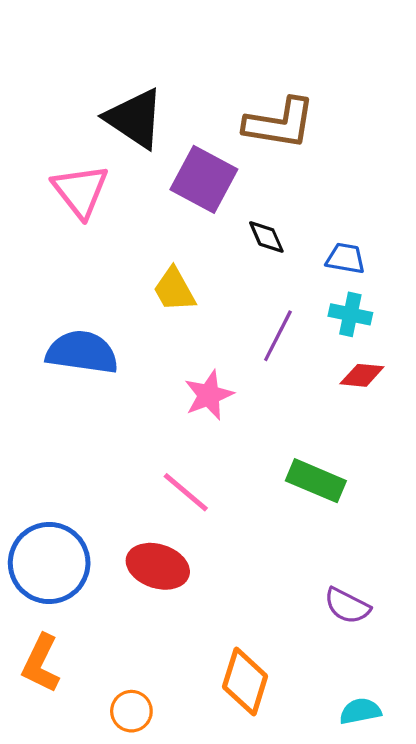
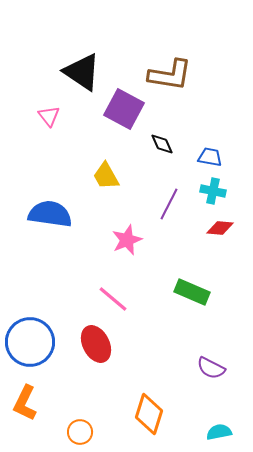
pink triangle: (80, 191) -> (49, 116), size x0.6
red ellipse: (158, 566) -> (96, 344), turned 45

